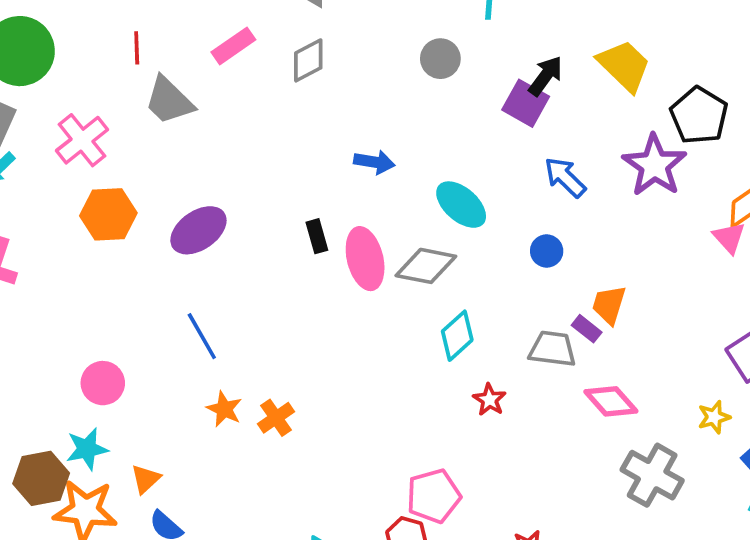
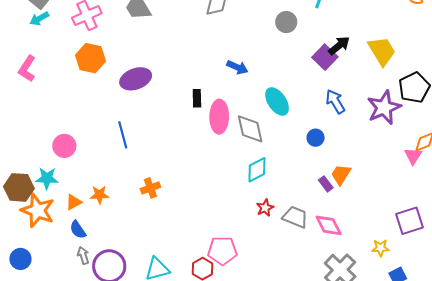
gray diamond: (426, 266) -> (250, 129), turned 52
gray trapezoid: (552, 349) -> (295, 217), moved
orange star: (224, 409) -> (100, 195), moved, turned 30

